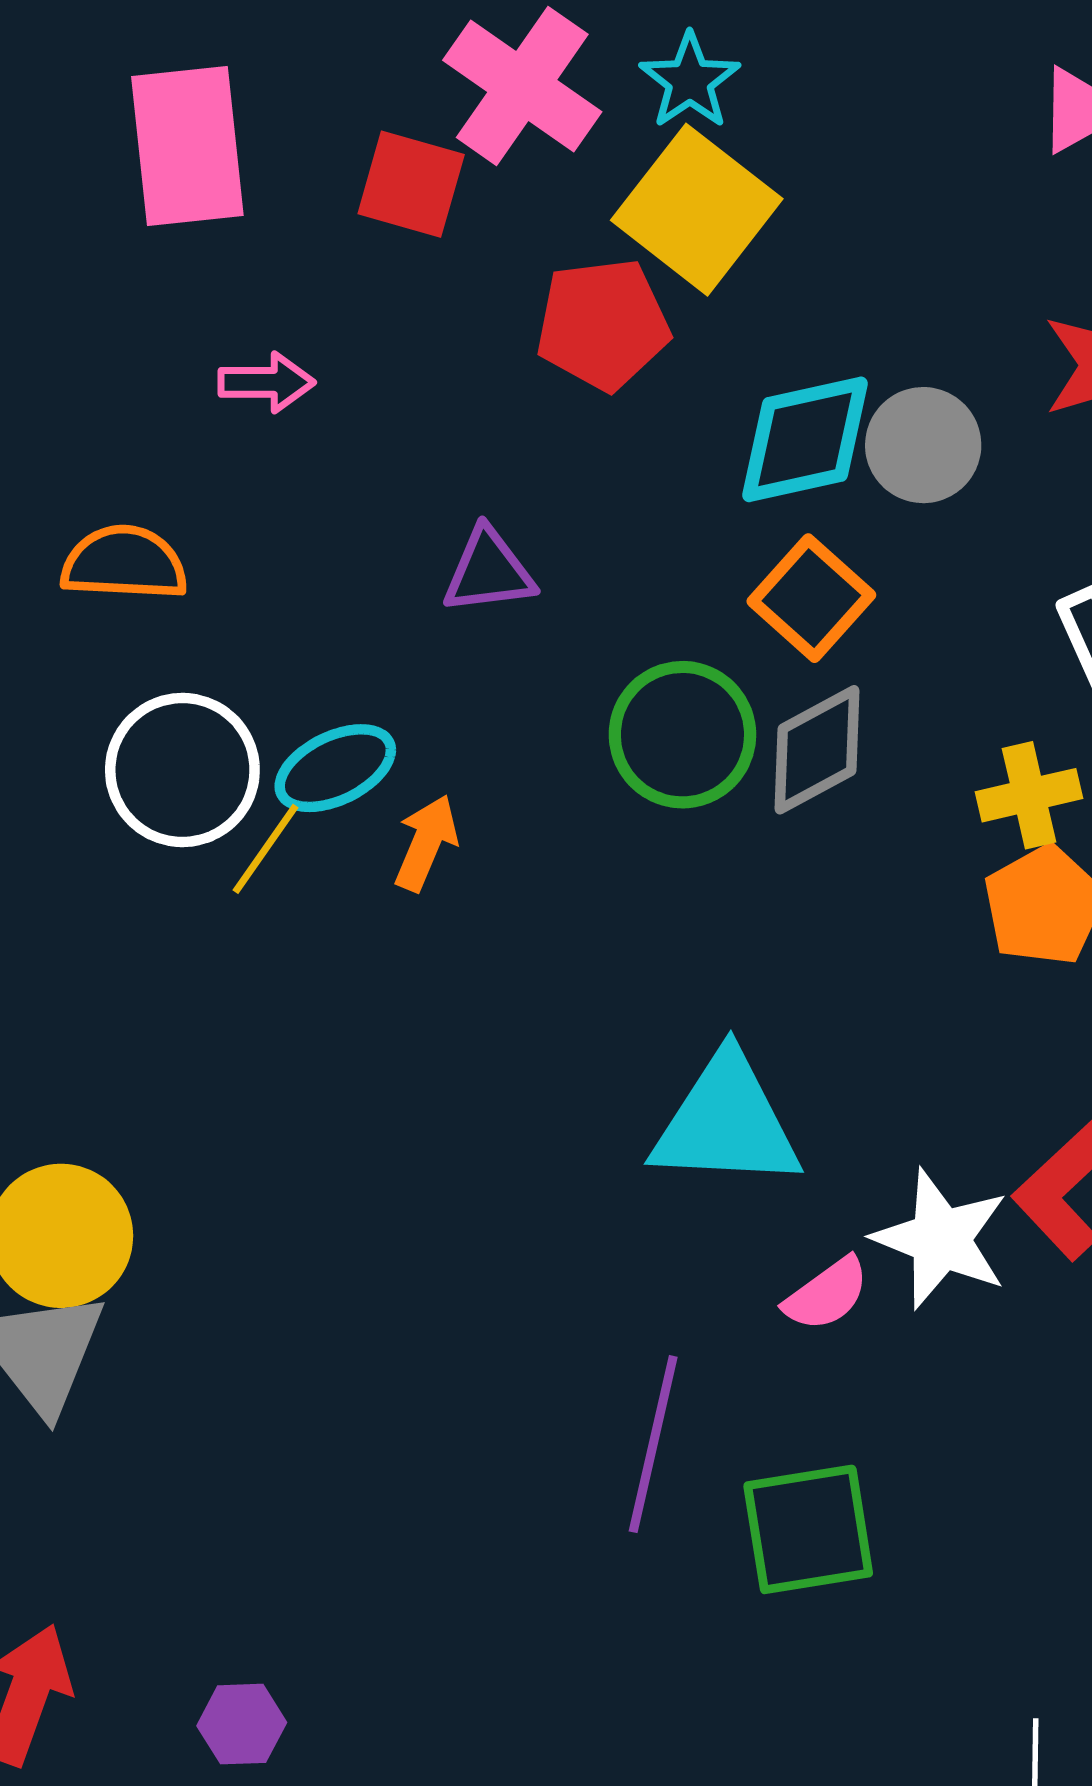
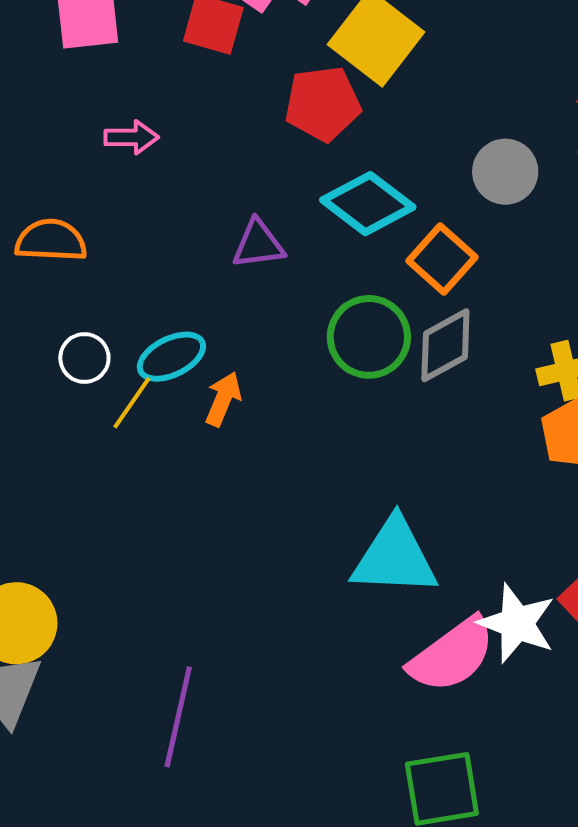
cyan diamond: (805, 439) -> (368, 204), moved, turned 50
white circle: (182, 770) -> (84, 358), size x0.6
pink semicircle: (827, 1294) -> (452, 655), size x1.8
purple line: (653, 1444) -> (178, 717), moved

